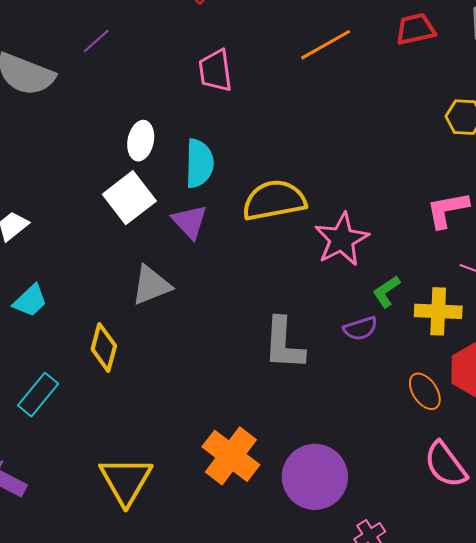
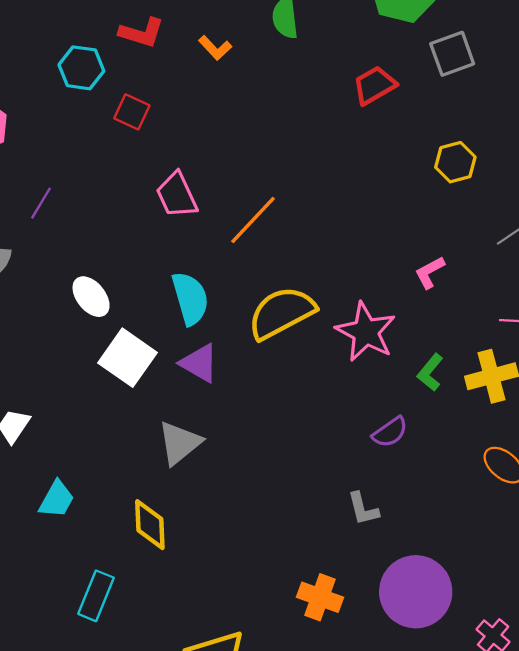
orange line: (326, 45) -> (253, 220), moved
white ellipse: (141, 141) -> (91, 297), moved, turned -33
pink L-shape: (447, 210) -> (430, 272), moved, size x0.7
purple semicircle: (360, 328) -> (390, 432), moved
gray L-shape: (284, 344) -> (363, 509), moved, size x0.6
orange cross: (231, 456) -> (320, 597), size x0.7

